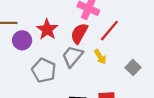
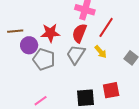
red star: (47, 29) -> (50, 33), turned -30
gray pentagon: (44, 70) -> (44, 59), moved

